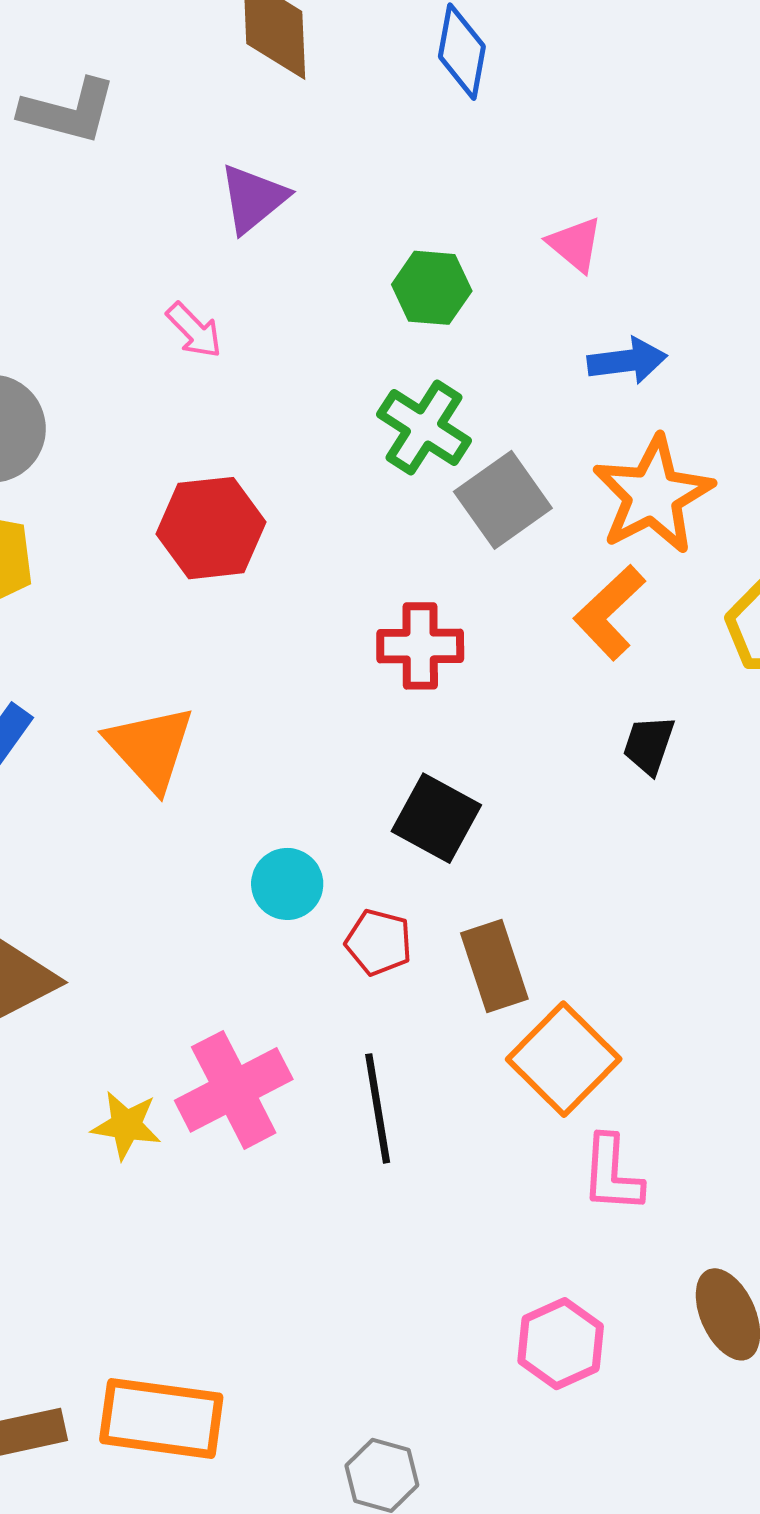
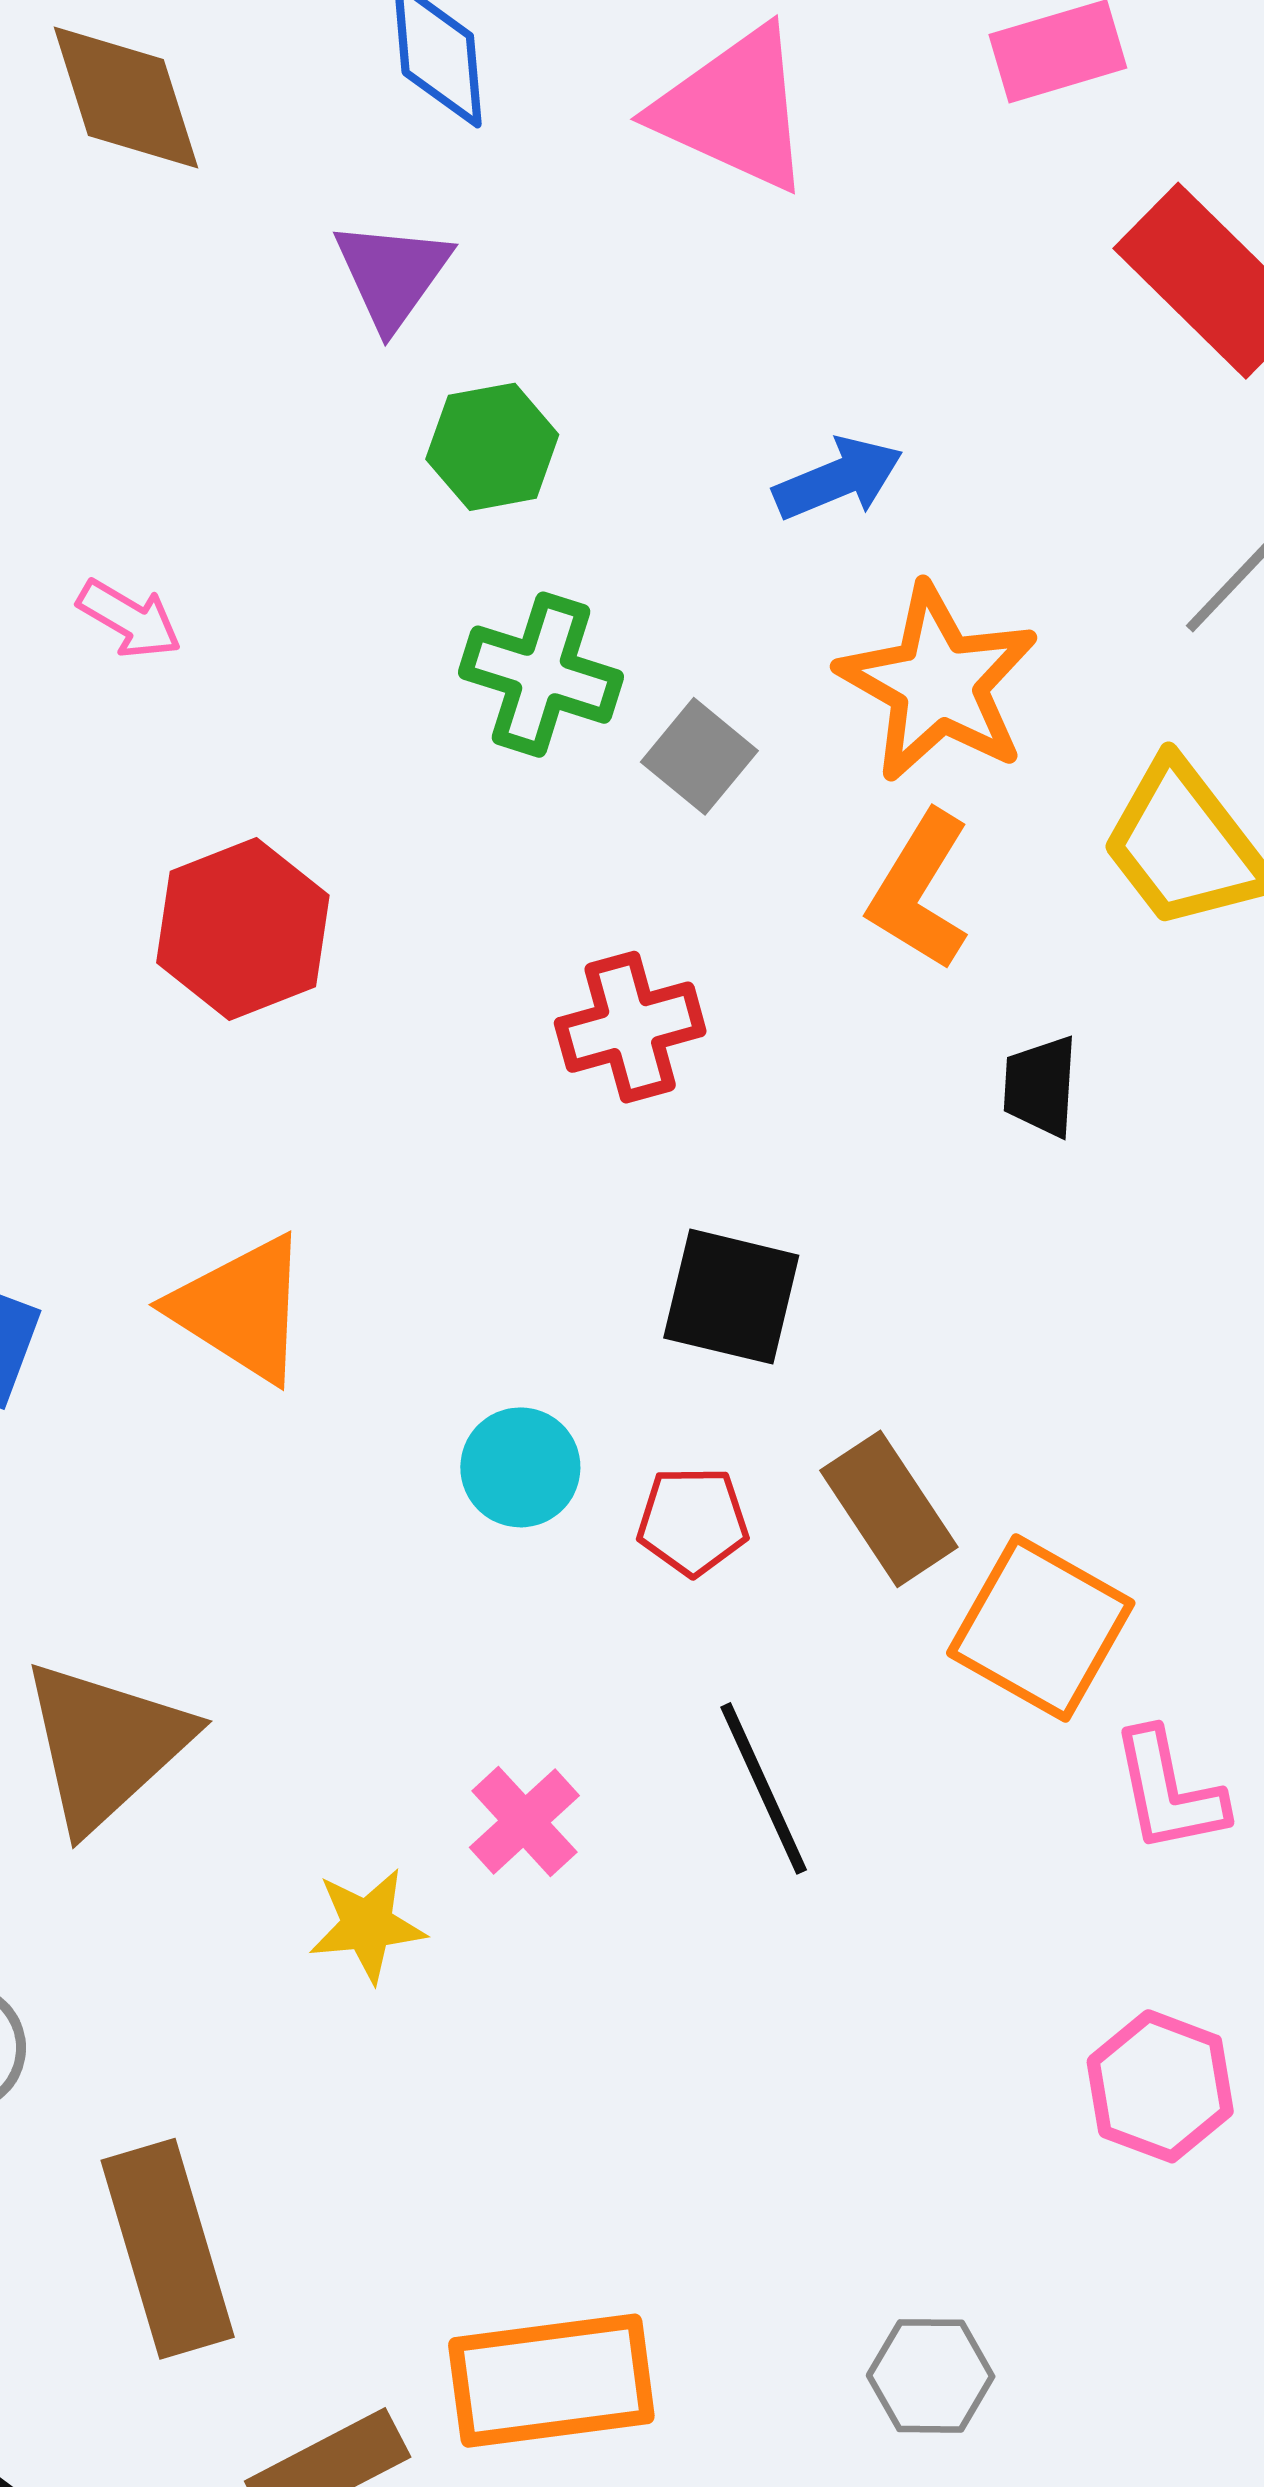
purple triangle: (253, 198) -> (392, 274), moved
pink triangle: (575, 244) -> (734, 109), moved, size x1.8
gray square: (503, 500) -> (699, 756), size x0.7
pink cross: (234, 1090) -> (524, 1821), size x0.6

